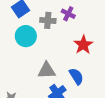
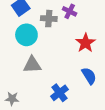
gray triangle: (47, 70) -> (32, 65), moved
blue semicircle: (76, 76) -> (89, 76), moved

